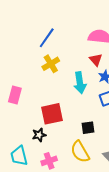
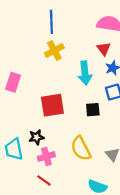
blue line: (47, 38) -> (51, 22), turned -40
black square: (88, 128) -> (93, 110), moved
black star: (39, 135) -> (36, 137), moved

